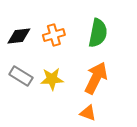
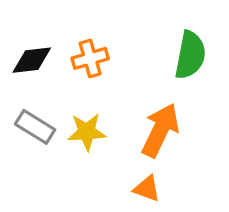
green semicircle: (98, 33) -> (190, 55), moved

